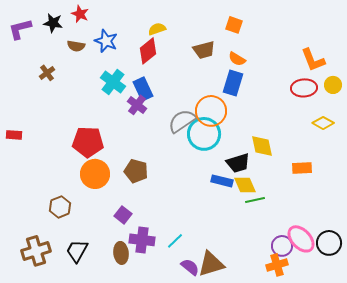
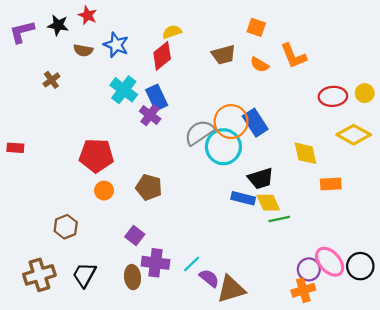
orange L-shape: (313, 60) -> (293, 56), moved
blue rectangle: (233, 83) -> (255, 123), moved, turned -50
yellow diamond: (323, 123) -> (354, 135), size x1.4
yellow diamond: (262, 146) -> (306, 153), moved
orange circle: (95, 174) -> (104, 191), size x0.6
purple semicircle: (190, 267) -> (209, 278), moved

